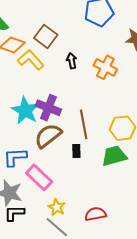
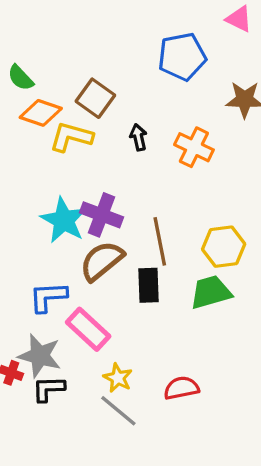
yellow L-shape: (31, 60) -> (71, 137), turned -32
black rectangle: (76, 151) -> (149, 285), size x1.5

